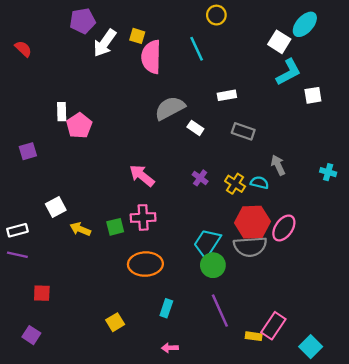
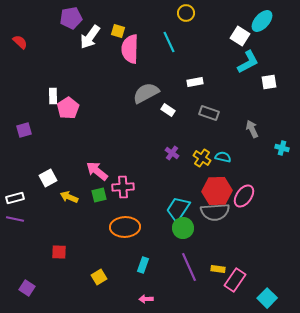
gray arrow: (278, 165) -> (252, 129), moved
pink arrow: (142, 176) -> (97, 171), moved
red square: (42, 293) -> (59, 252), moved
yellow rectangle: (254, 336) -> (218, 269), moved

